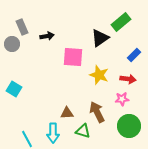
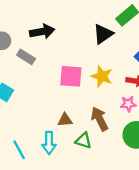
gray rectangle: (22, 27) -> (26, 57), moved, turned -35
black arrow: (47, 36) -> (42, 32), size x1.5
pink square: (73, 57) -> (71, 76), moved

